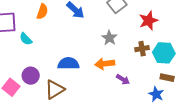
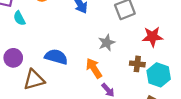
orange arrow: (105, 64) -> (94, 68), turned 48

